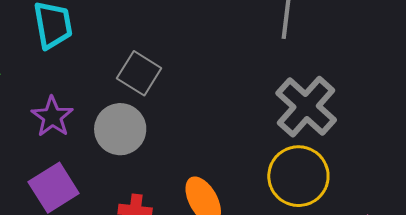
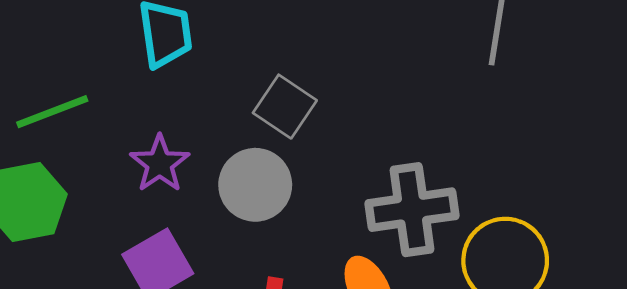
gray cross: (306, 107) -> (412, 210), moved, turned 38

